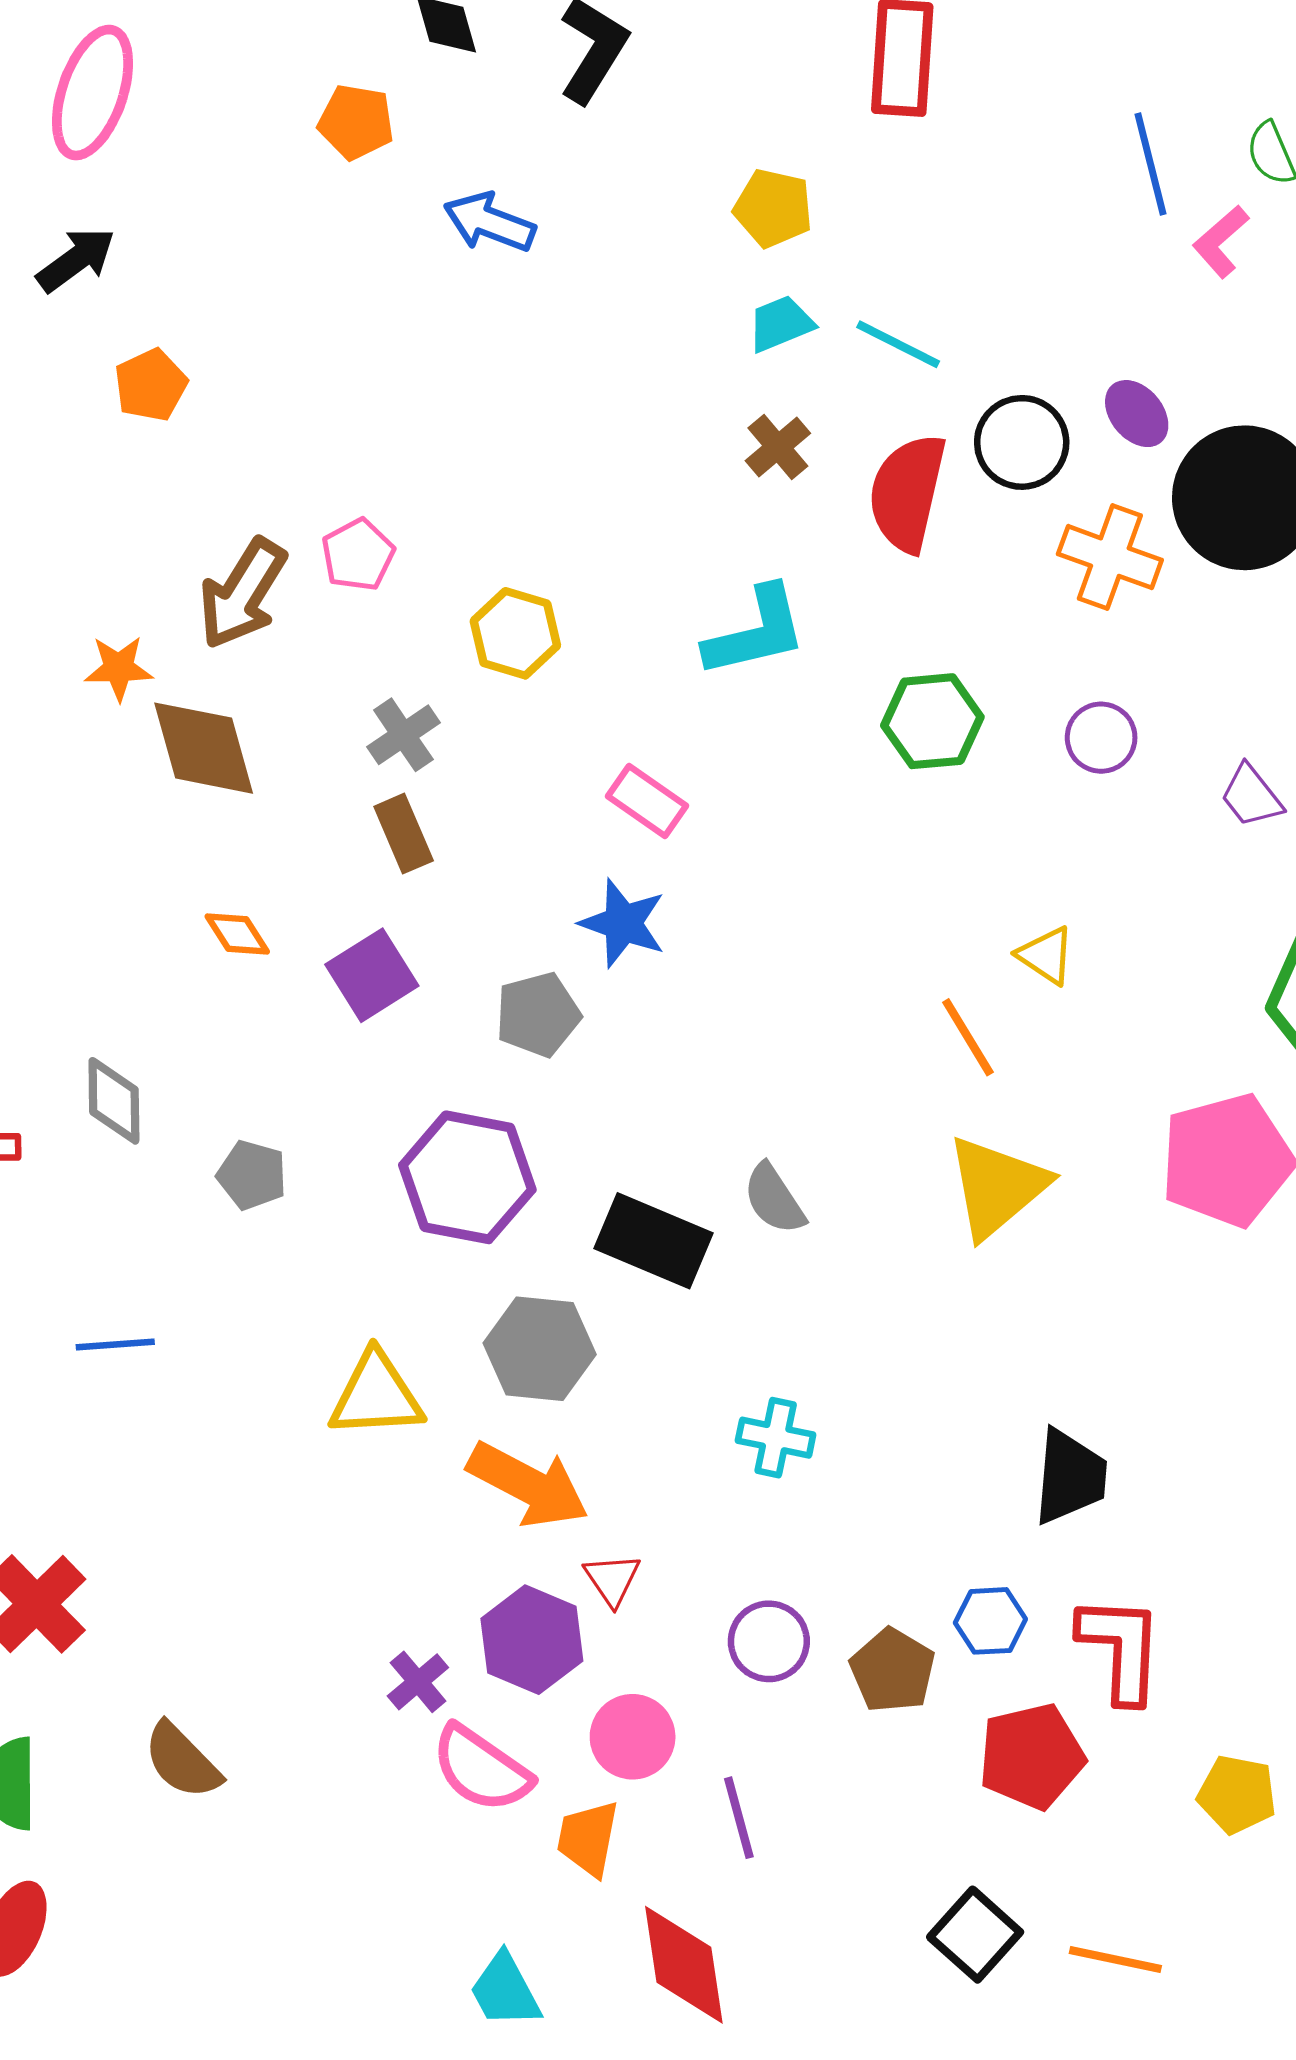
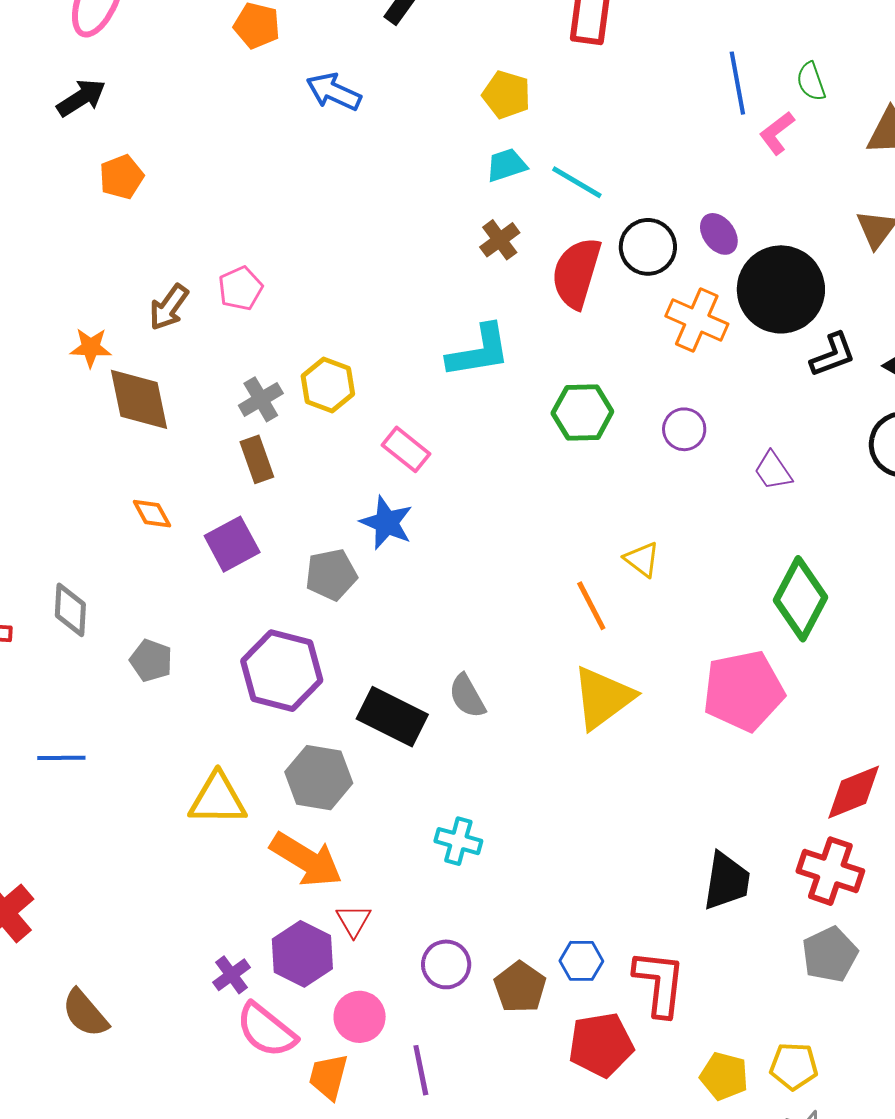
brown arrow: (242, 594) -> (169, 307), size x0.7
yellow hexagon: (515, 633) -> (328, 385), moved
black trapezoid: (1070, 1477) -> (727, 881), moved

